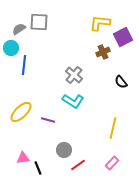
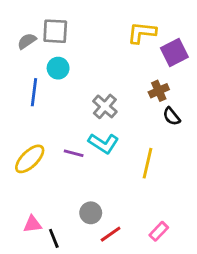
cyan circle: (11, 48) -> (58, 68), moved
brown cross: (103, 52) -> (159, 91), moved
purple line: (48, 120) -> (74, 153), moved
yellow line: (113, 128) -> (147, 163), moved

